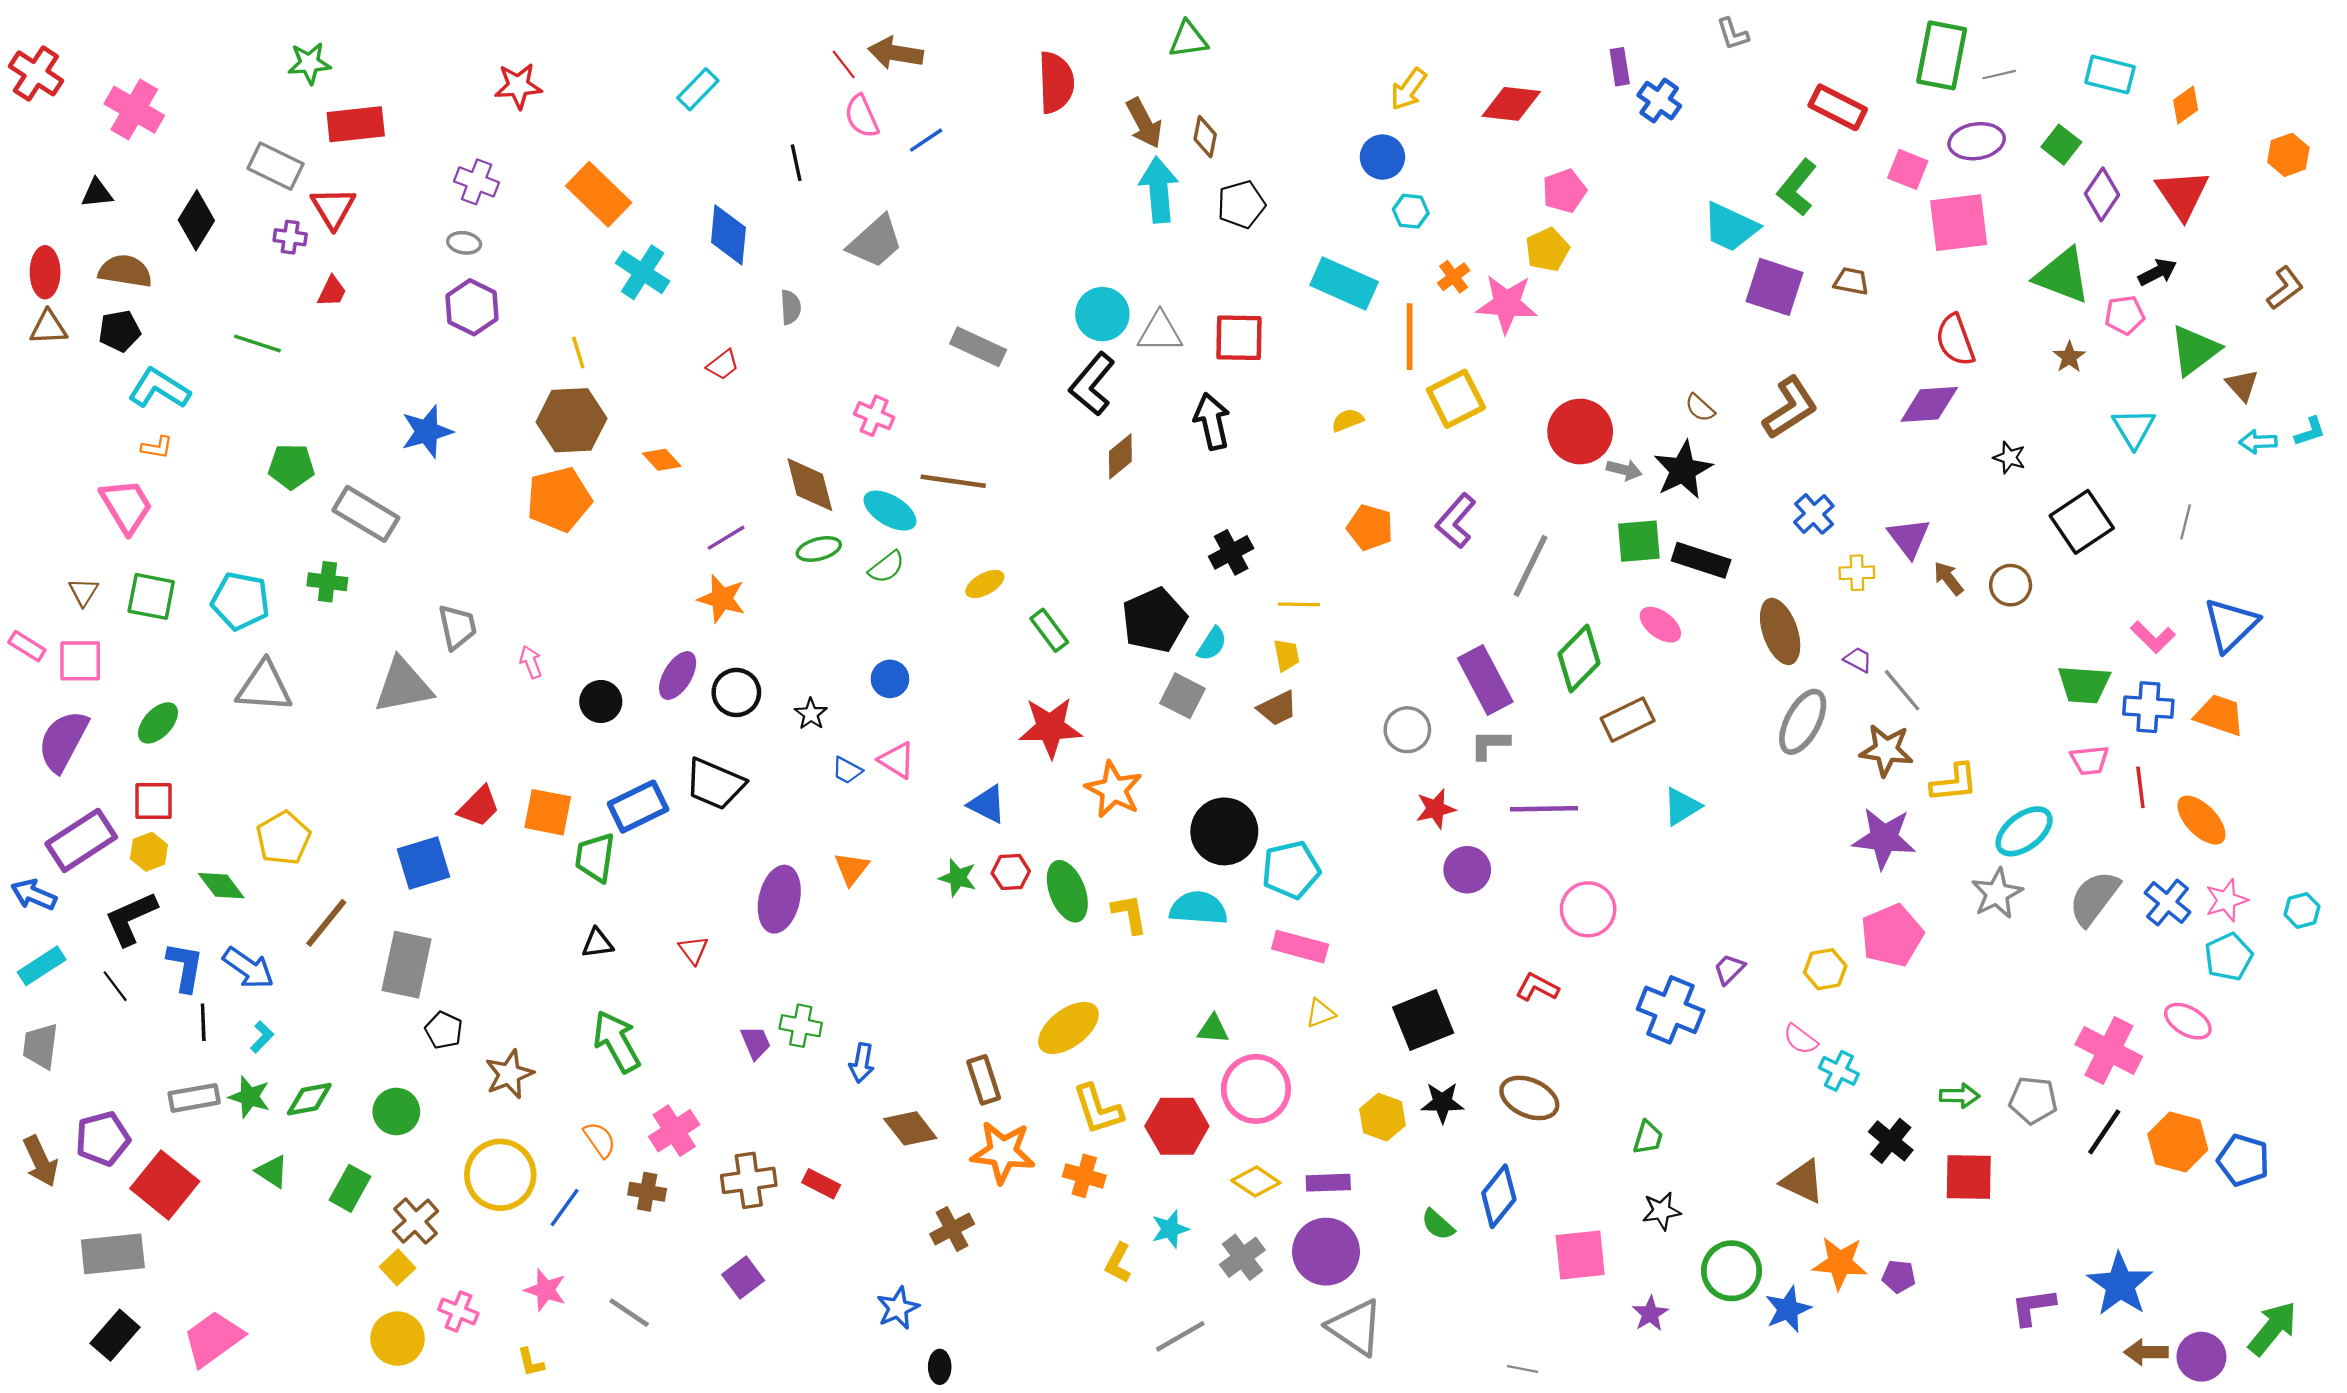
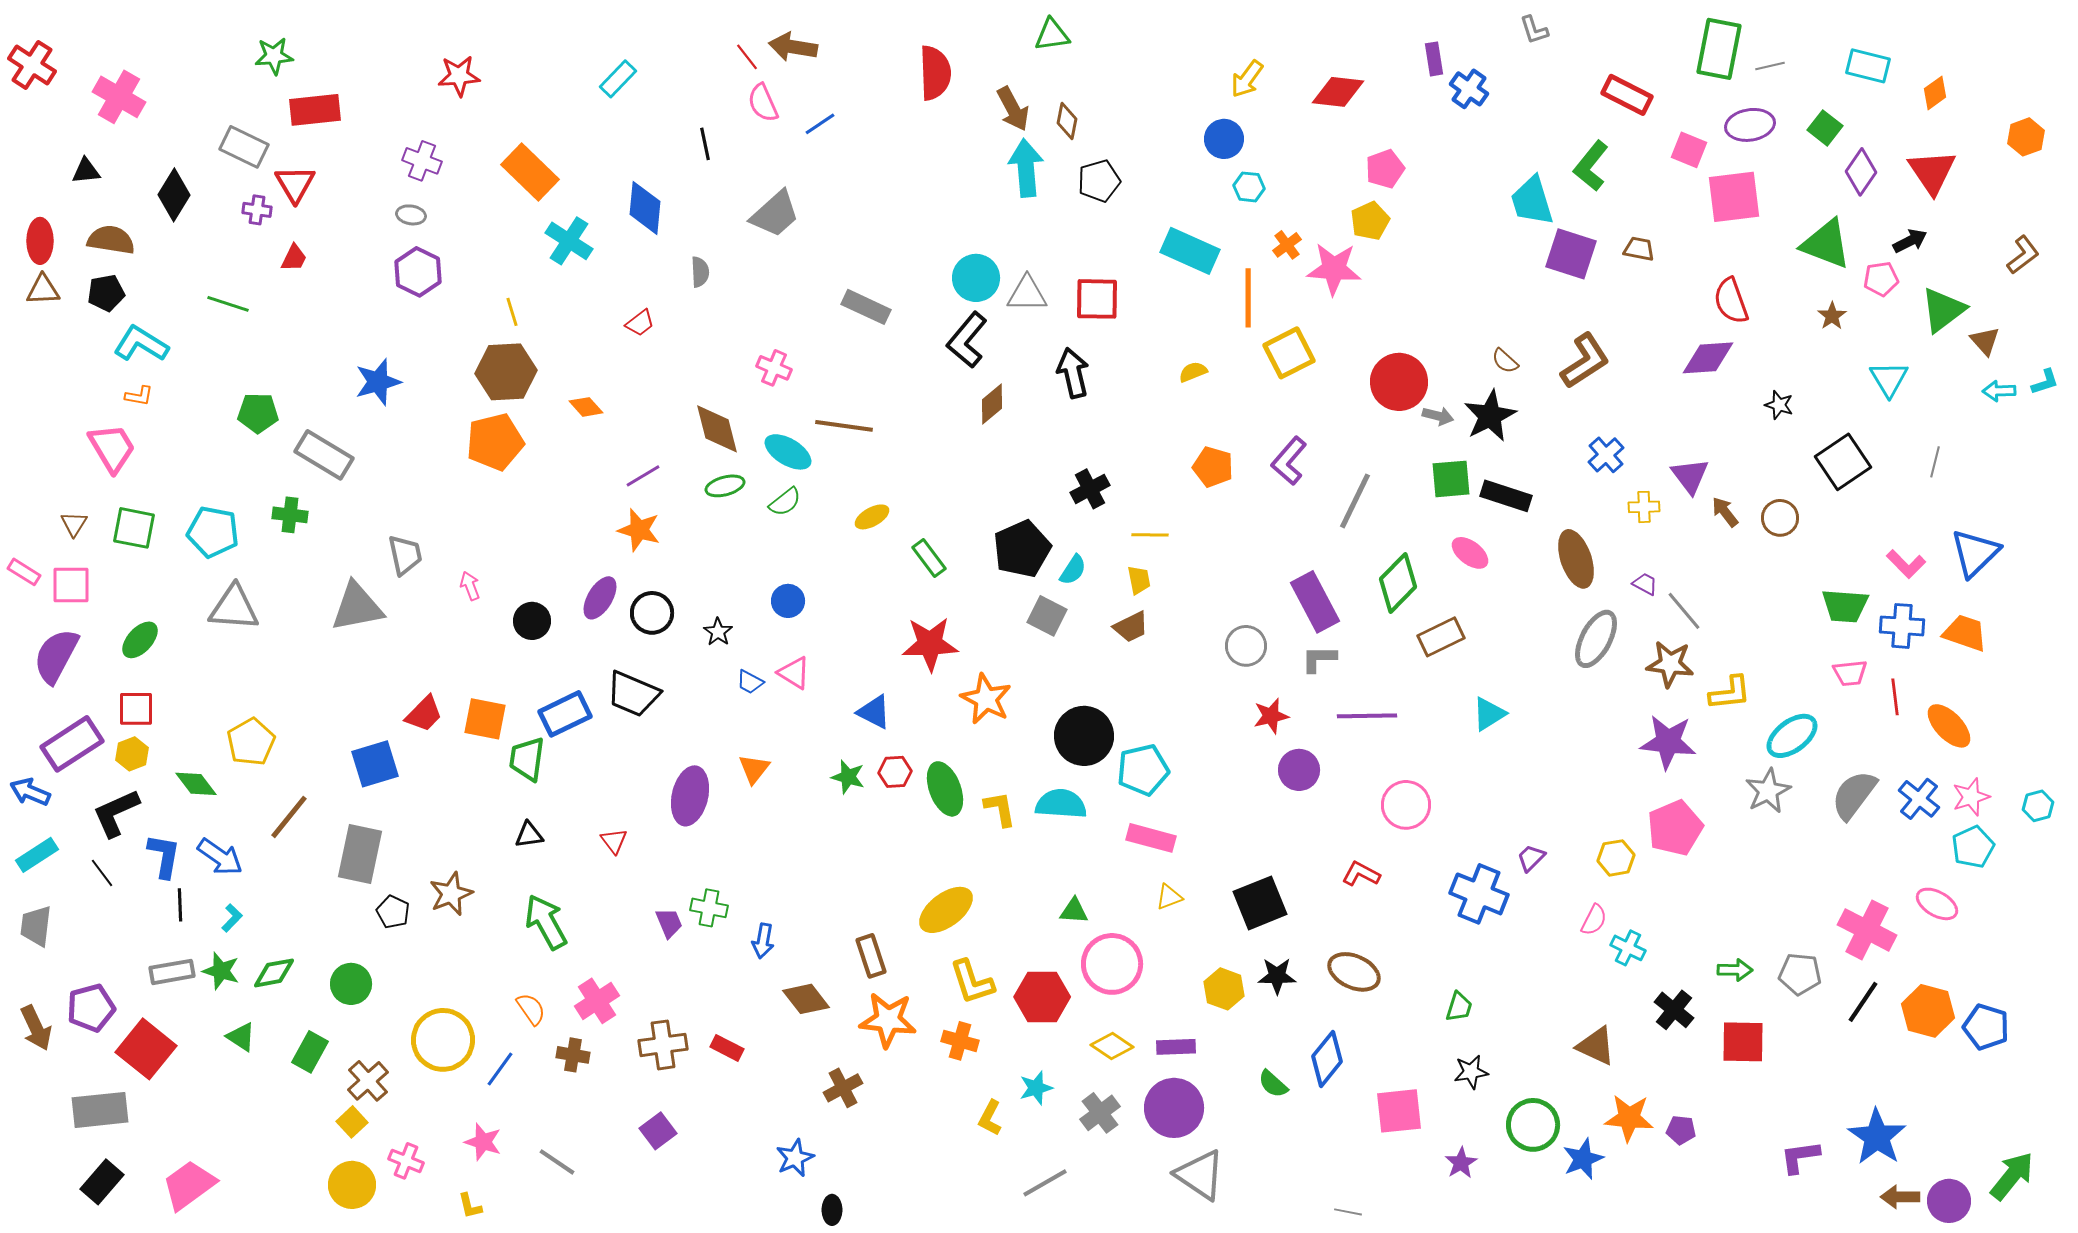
cyan trapezoid: (1730, 227) -> (1532, 201), turned 48
pink semicircle: (1800, 1039) -> (1594, 920), turned -100
brown star: (509, 1074) -> (451, 894), moved

